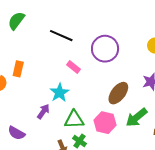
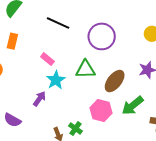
pink rectangle: (74, 67) -> (47, 59), moved
orange rectangle: (18, 69) -> (12, 41), moved
green triangle: (74, 120) -> (85, 69), moved

